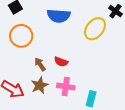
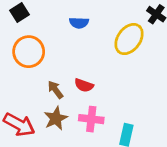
blue semicircle: (59, 16) -> (79, 23), size x0.6

